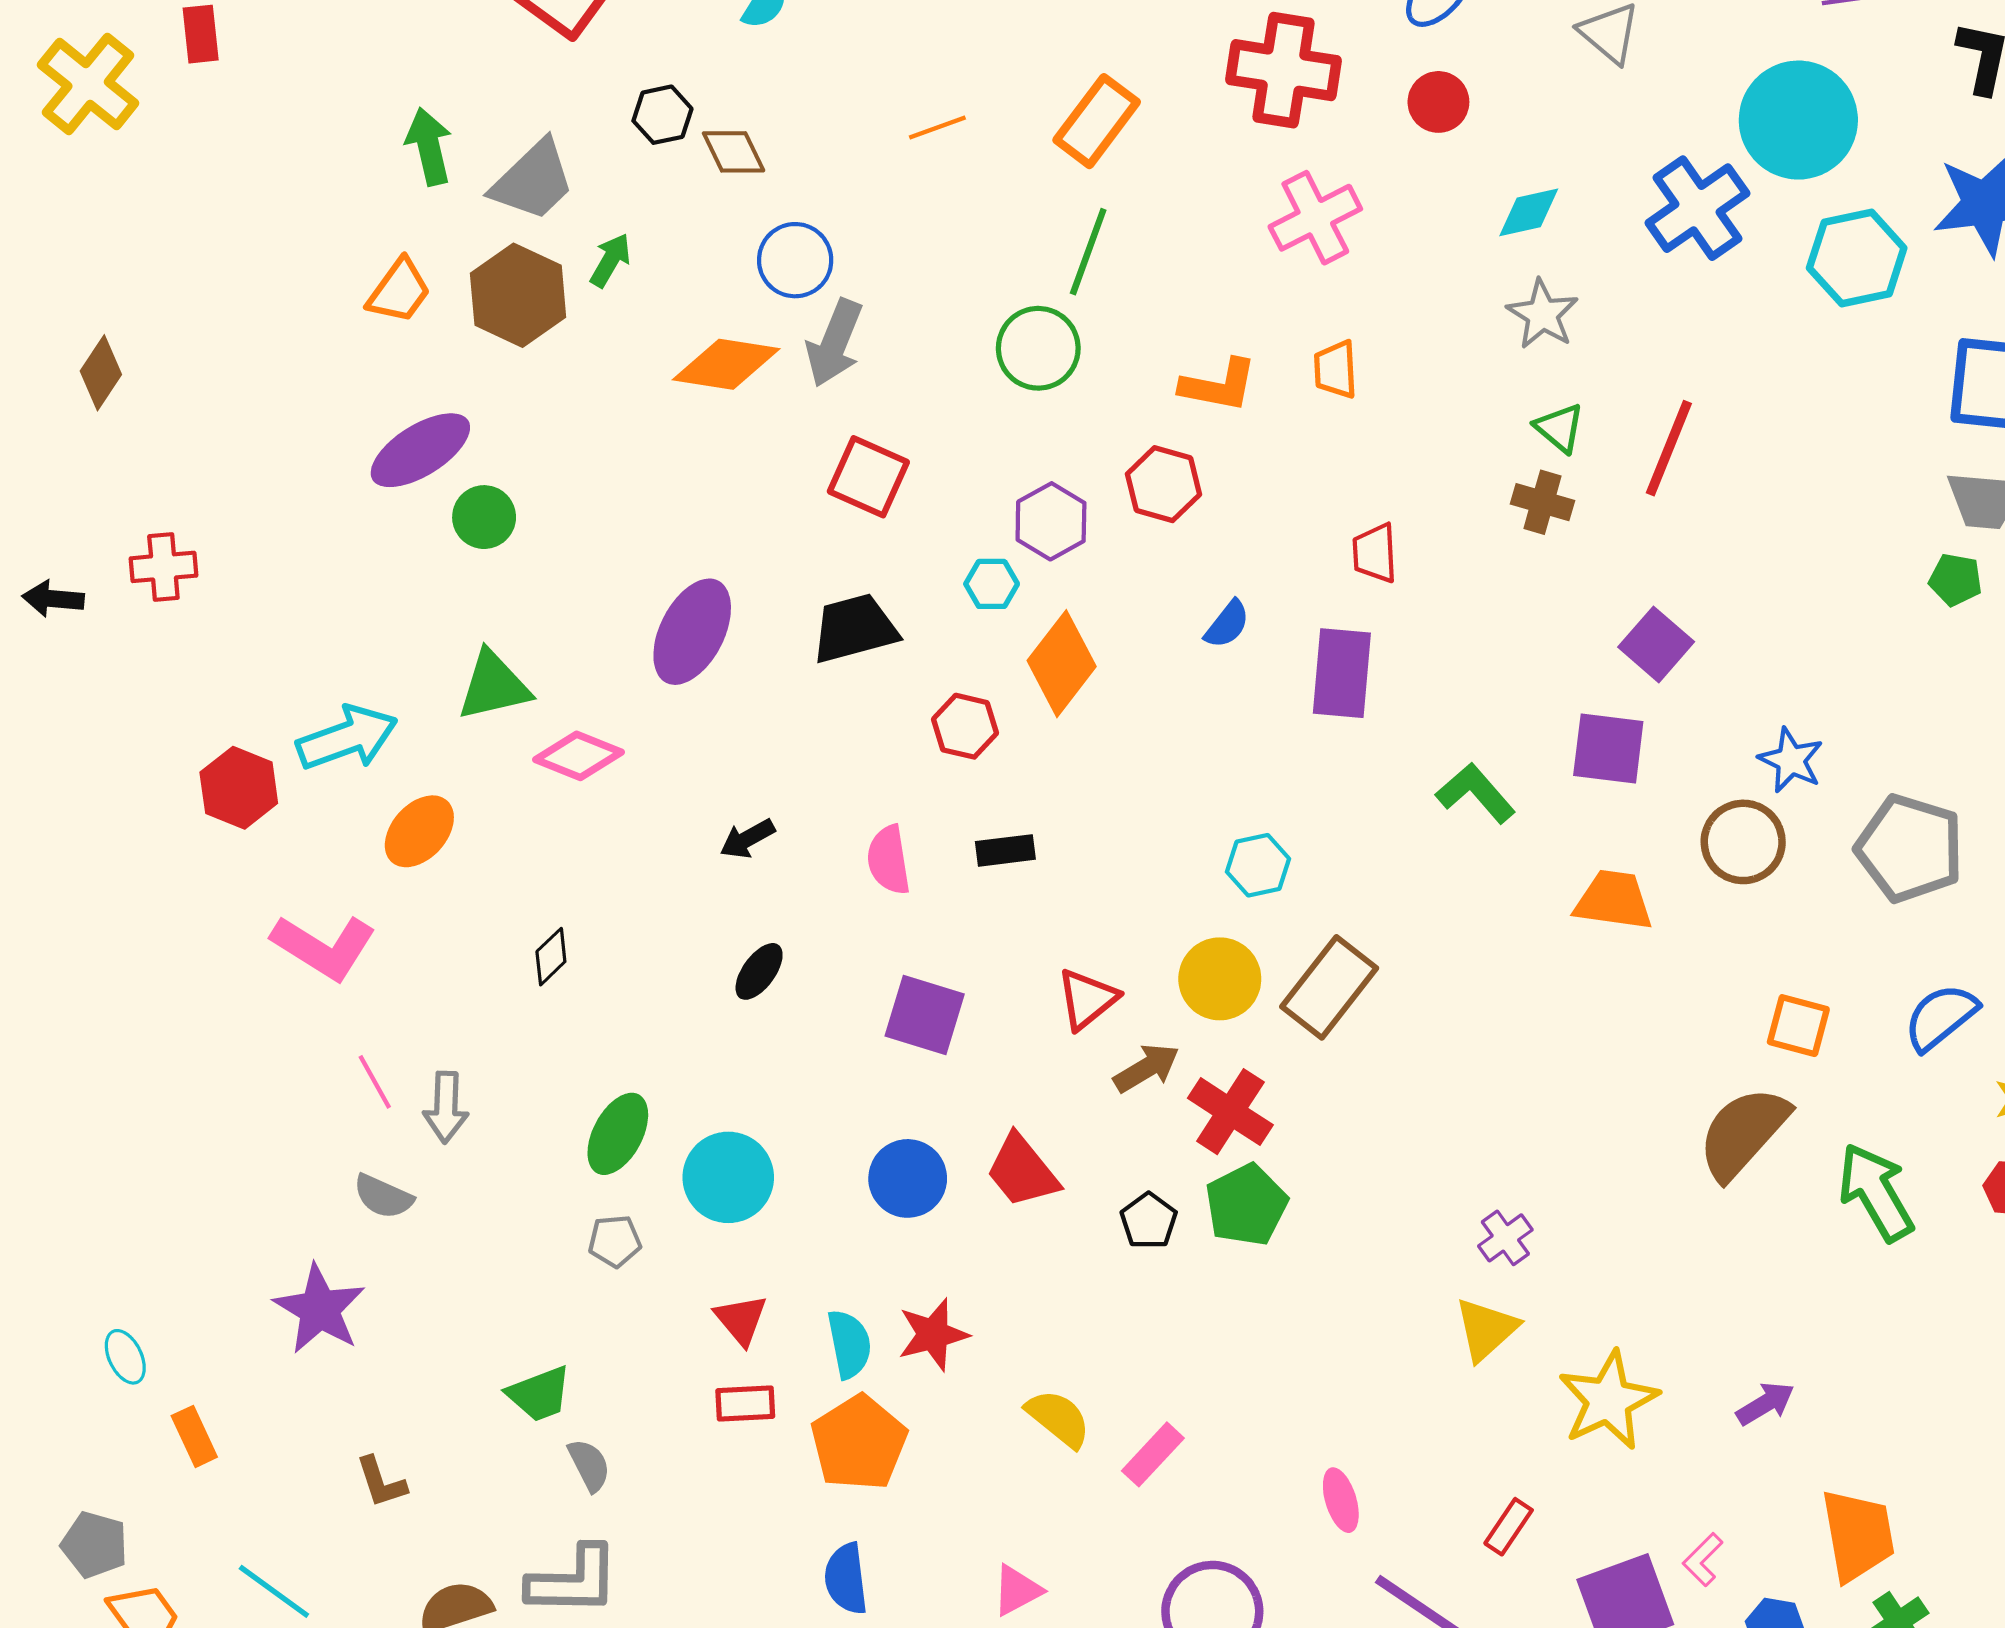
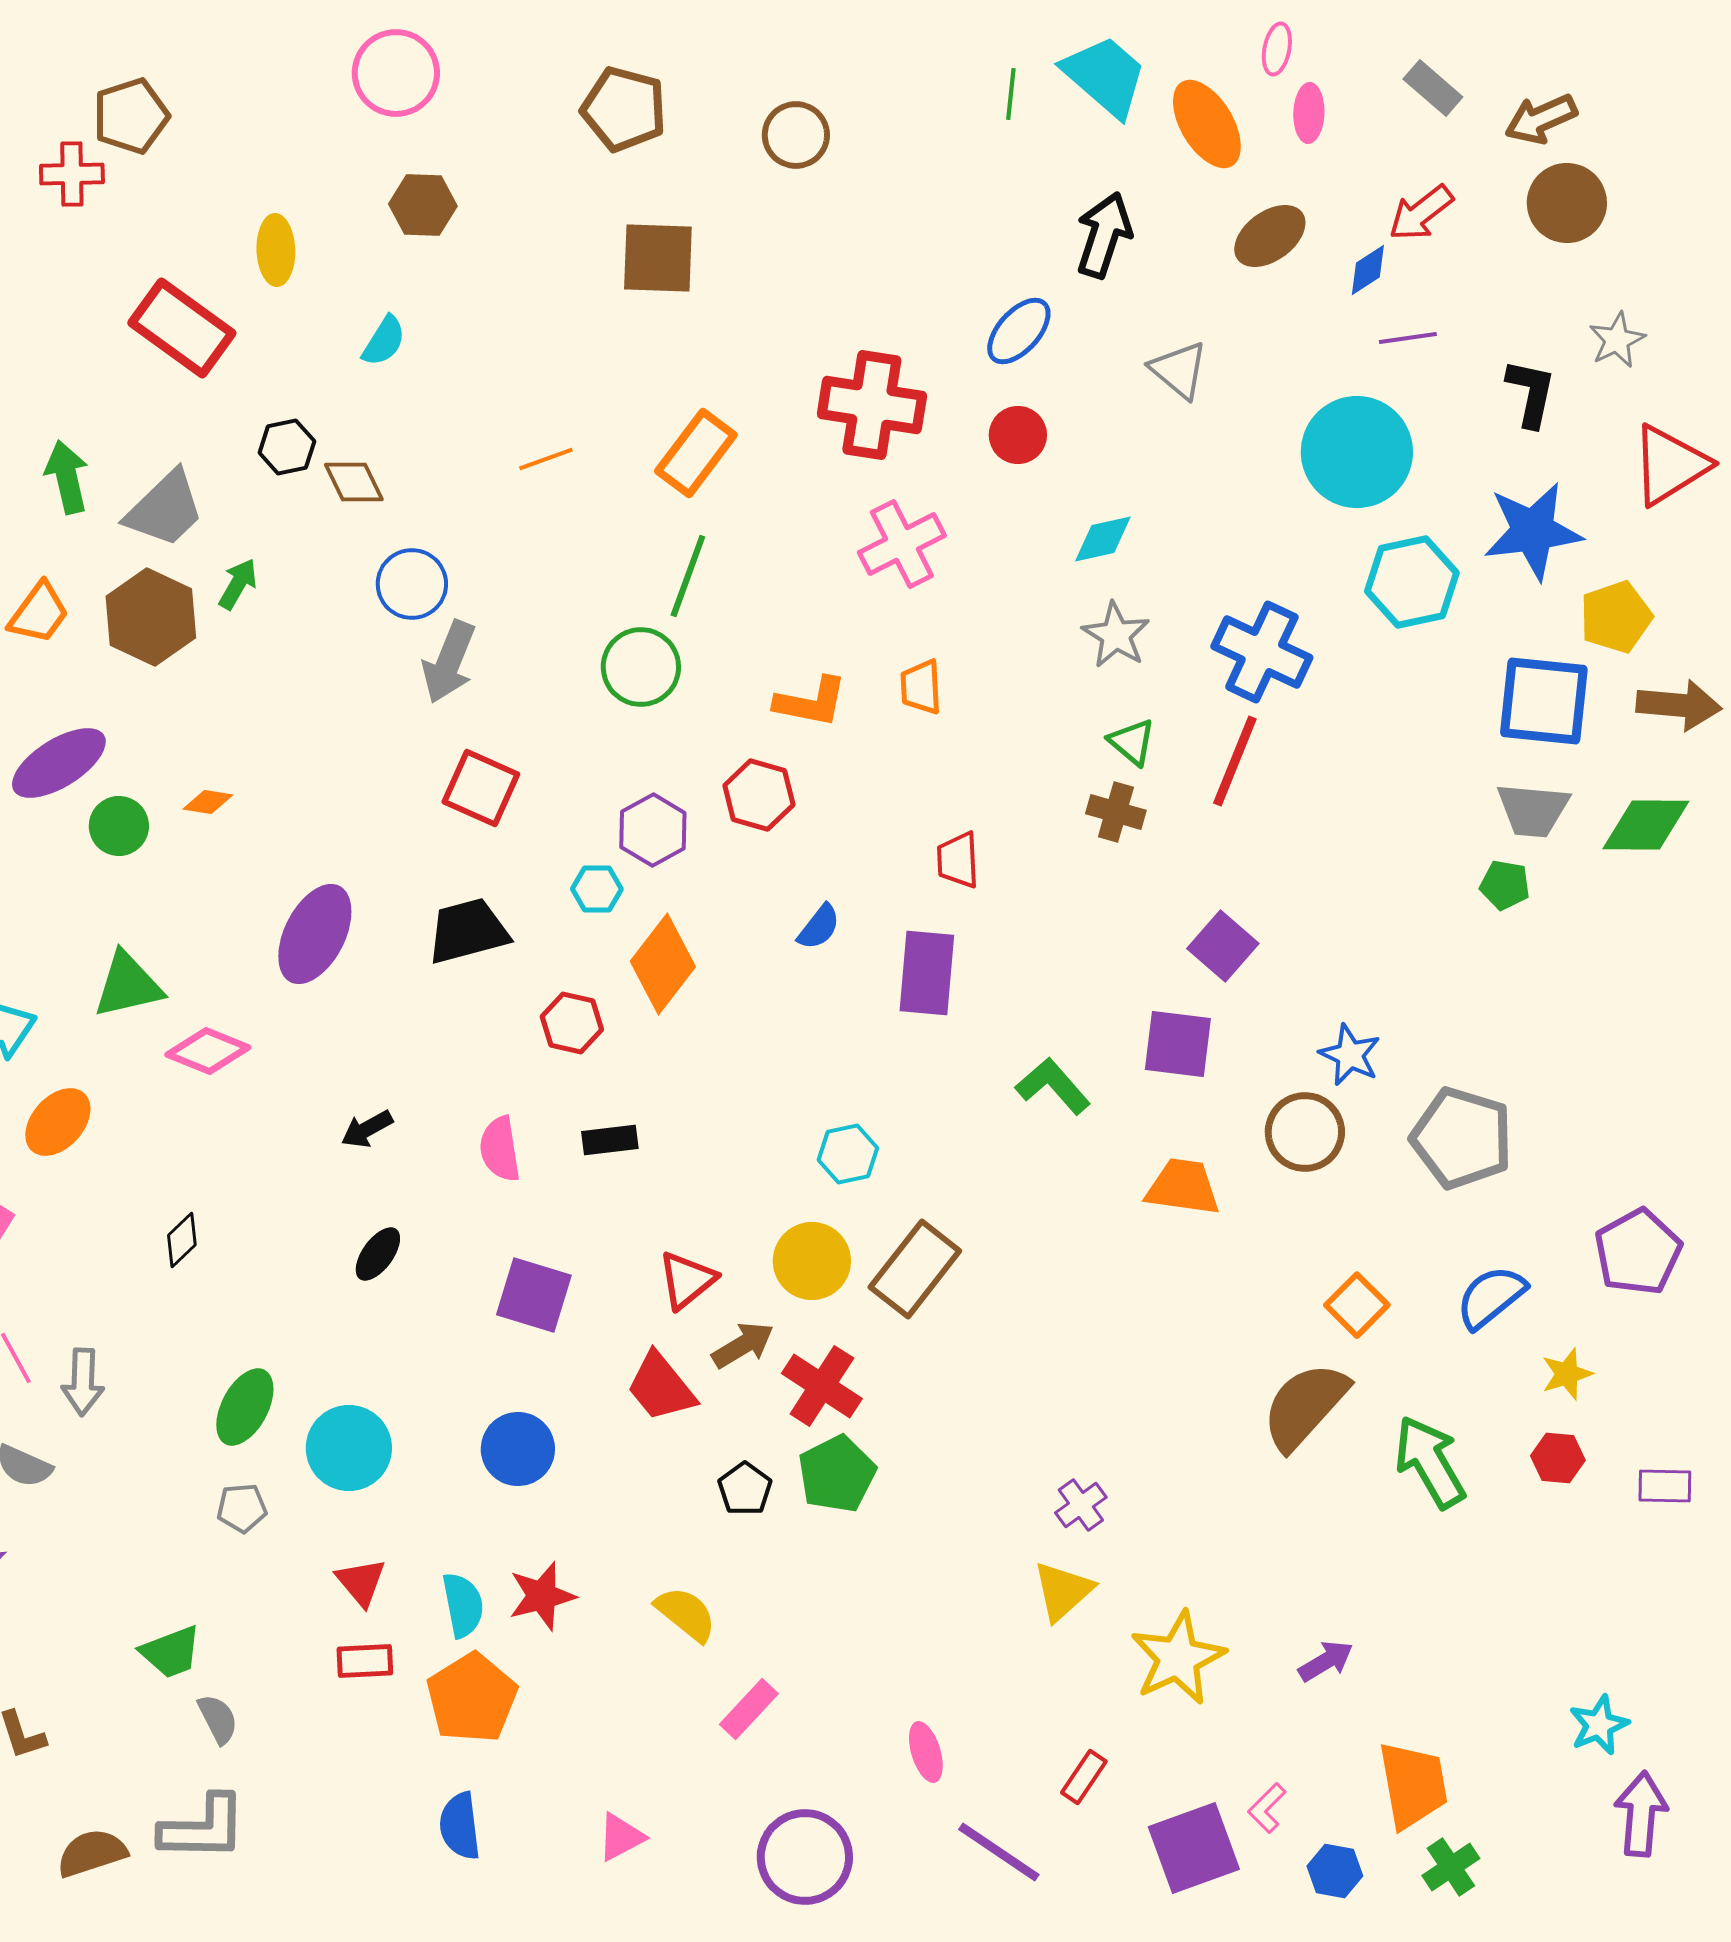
blue cross: (1697, 208) -> (1262, 652), moved, turned -30
orange diamond: (726, 364) -> (208, 802), moved, size x0.5
orange square: (1798, 1026) -> (1357, 1305), turned 30
red trapezoid: (1022, 1171) -> (661, 1387), moved
yellow semicircle: (1058, 1418) -> (686, 1614), moved

